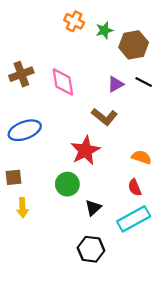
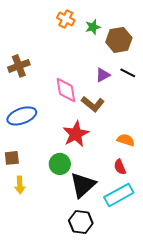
pink diamond: (63, 82) -> (66, 90), moved
black triangle: (93, 208) -> (83, 185), size x1.8

